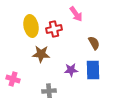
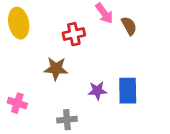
yellow ellipse: (31, 26) -> (19, 23), moved
brown semicircle: (94, 43) -> (129, 26), moved

